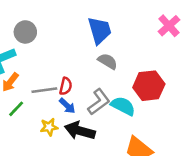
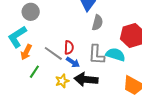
gray semicircle: (108, 61) -> (97, 23), turned 84
gray line: (44, 90) -> (53, 53), turned 54
gray L-shape: (99, 102) -> (96, 55), turned 140

